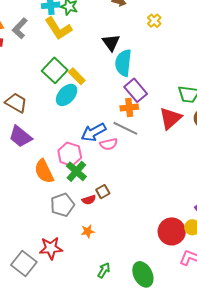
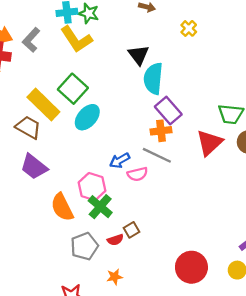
yellow rectangle: (77, 76) -> (43, 104), moved, size x1.6
blue arrow: (94, 132) -> (120, 160), size x0.7
red circle: (172, 231) -> (191, 267), moved

